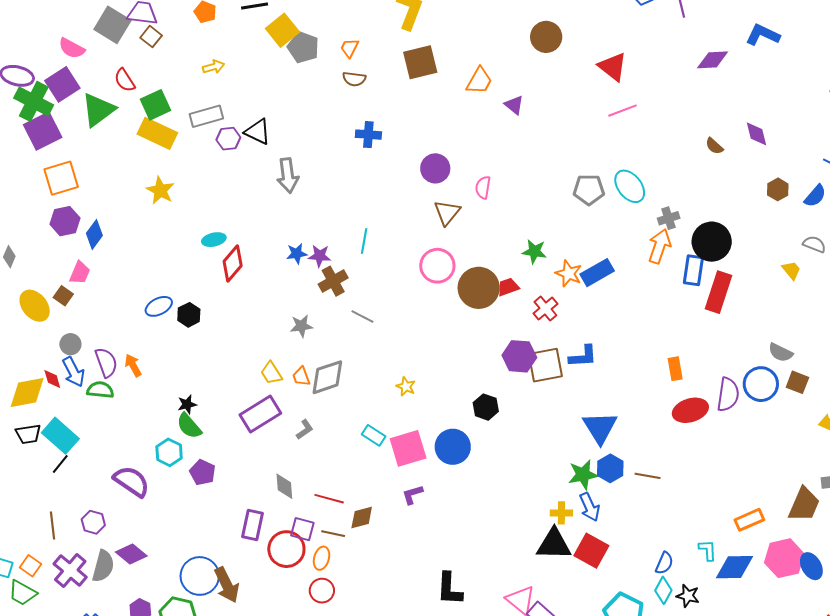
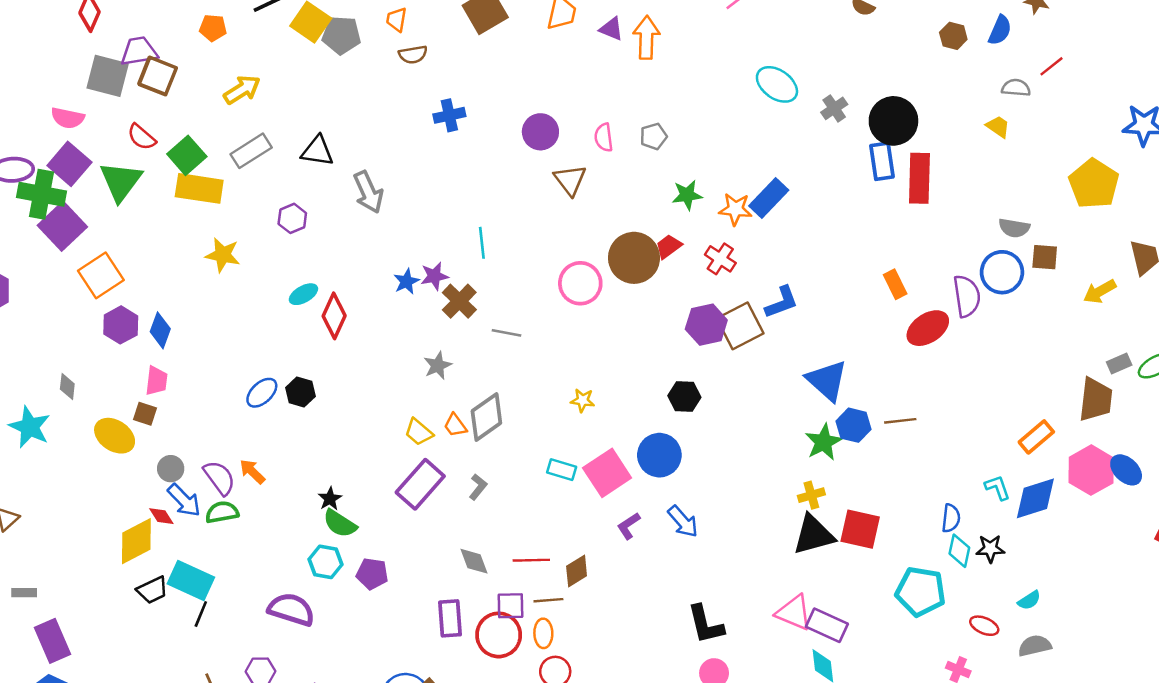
brown square: (151, 37) -> (158, 76), size x1.5
yellow arrow: (213, 67) -> (242, 90), size x1.4
purple hexagon: (228, 139) -> (292, 218), moved
gray pentagon: (589, 190) -> (654, 136), moved, size x0.7
orange arrow: (659, 246) -> (646, 37), moved
pink circle: (437, 266) -> (580, 283), moved
blue arrow: (590, 507) -> (683, 522), moved

